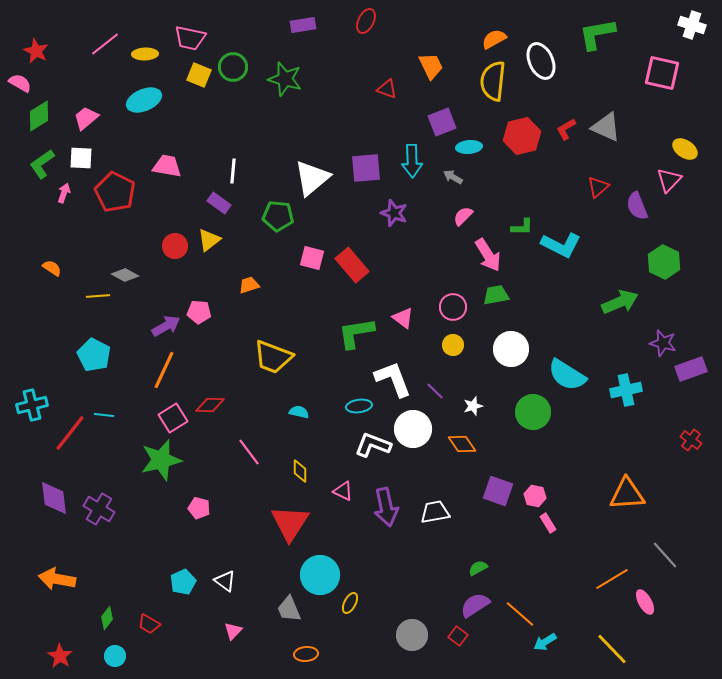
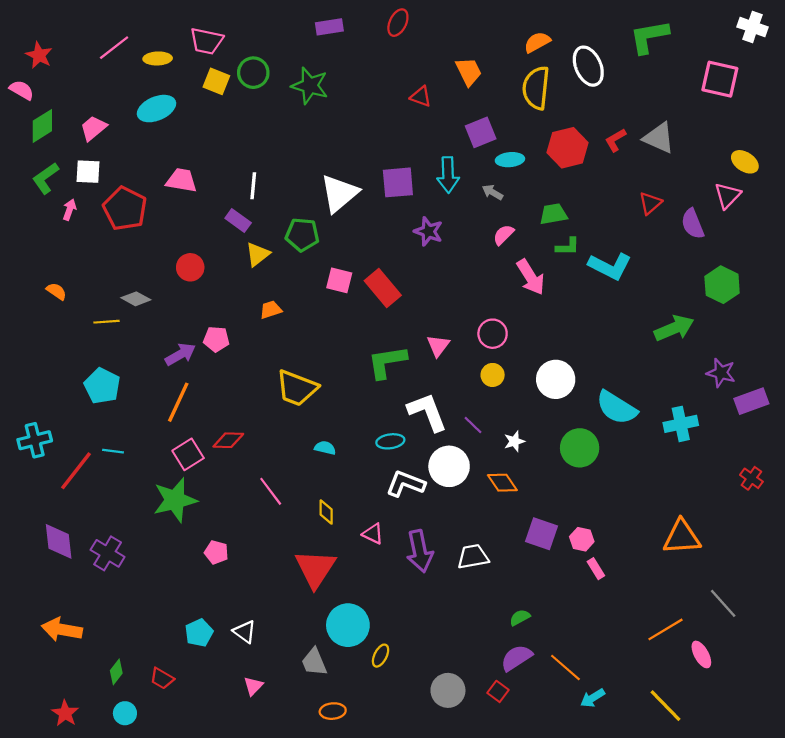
yellow triangle: (209, 240) -> (258, 254), moved
green trapezoid: (496, 295) -> (553, 214), moved
pink triangle: (403, 318) -> (438, 346), turned 30

